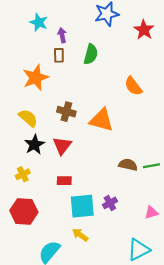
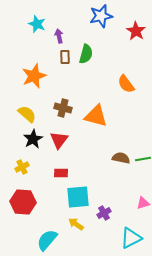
brown rectangle: (59, 55) -> (65, 57), moved
purple cross: (110, 203) -> (104, 213), moved

